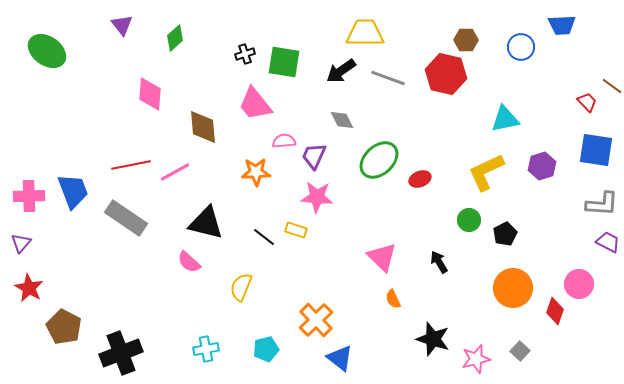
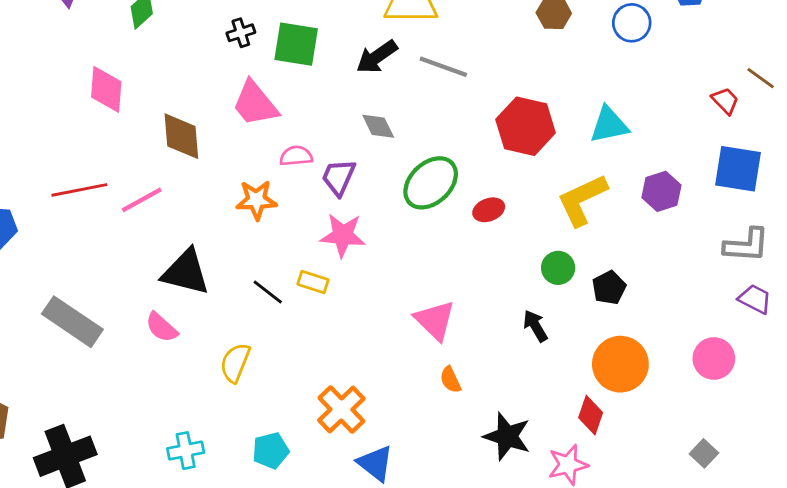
red hexagon: (446, 74) -> (526, 126), moved
gray rectangle: (126, 218) -> (72, 322), moved
black arrow: (439, 262) -> (535, 326), moved
red diamond: (555, 311) -> (591, 415), moved
gray square: (520, 351) -> (704, 453), moved

